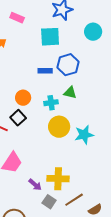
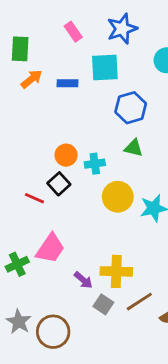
pink rectangle: (17, 18) -> (73, 32), moved, turned 32
blue rectangle: (45, 71) -> (67, 83), moved
cyan cross: (51, 103) -> (95, 164), moved

